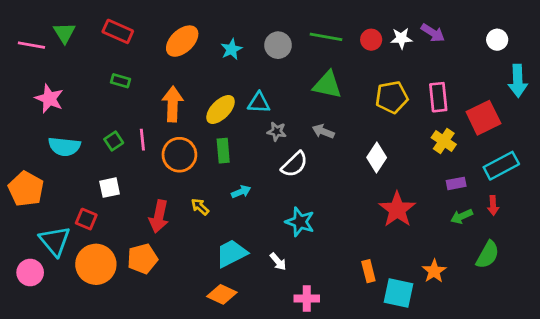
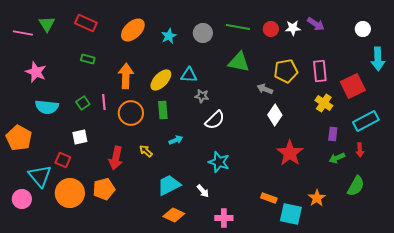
gray arrow: (323, 131) -> (265, 89), moved
purple rectangle: (456, 183) -> (333, 134), turned -72
orange rectangle: (368, 271) -> (269, 198), turned -56
orange diamond: (222, 294) -> (174, 215), moved

